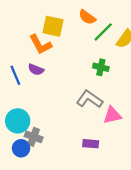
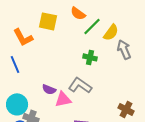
orange L-shape: (40, 44) -> (23, 37), moved
purple semicircle: (36, 70) -> (49, 89), moved
pink triangle: (112, 115) -> (63, 99), moved

